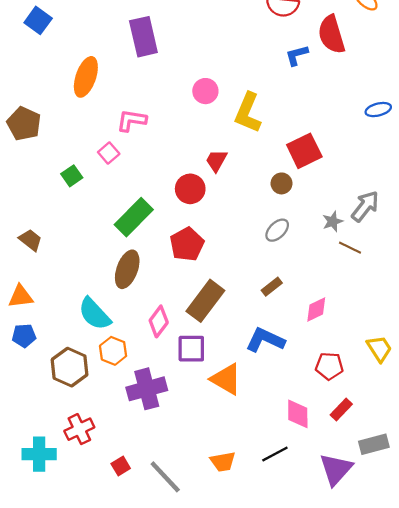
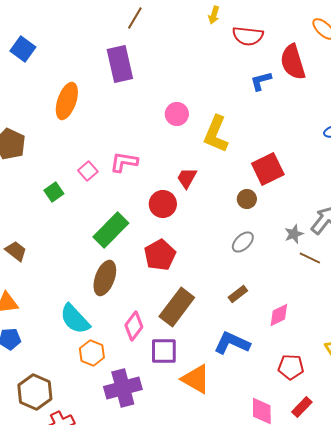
pink L-shape: (132, 120) -> (124, 162), moved
brown hexagon: (70, 367) -> (35, 392), moved

